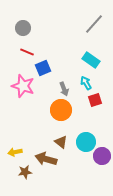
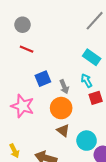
blue square: (43, 68) -> (43, 79), moved
pink star: (23, 86) -> (23, 106), moved
brown triangle: (61, 142) -> (63, 130), moved
yellow arrow: (15, 152) -> (14, 151), turned -104

